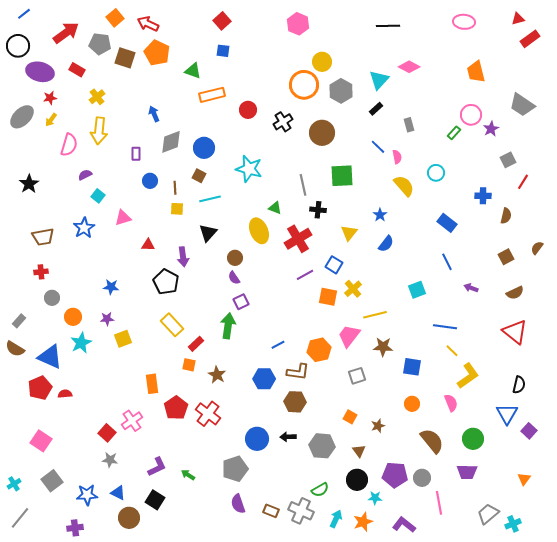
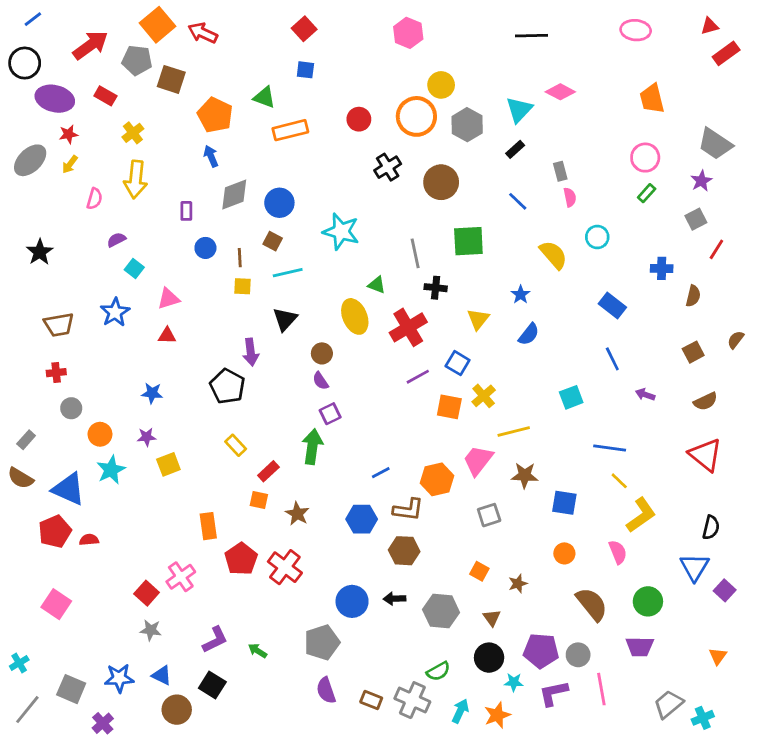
orange square: (115, 18) -> (158, 25), size x1.4
orange pentagon: (157, 53) -> (215, 115), moved
red circle: (248, 110) -> (359, 119), moved
purple star: (491, 129) -> (701, 181), moved
green rectangle: (454, 133) -> (647, 193), moved
pink semicircle: (69, 145) -> (95, 199), size x0.7
pink semicircle: (397, 157) -> (570, 197), moved
red triangle: (148, 245) -> (167, 336), moved
yellow rectangle: (172, 325) -> (236, 445), size x0.7
gray square: (52, 481) -> (71, 689), moved, turned -30
purple L-shape: (404, 525) -> (553, 693), moved, turned -50
purple cross: (75, 528) -> (103, 723), turned -35

